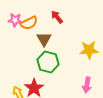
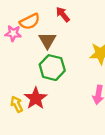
pink star: (15, 20) -> (13, 33), moved

